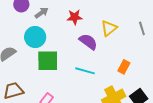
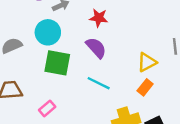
yellow triangle: (109, 28) -> (147, 62), moved
purple semicircle: (88, 42) -> (96, 48), moved

